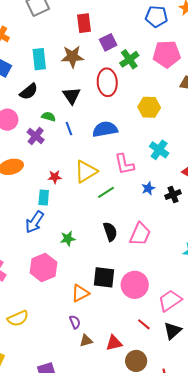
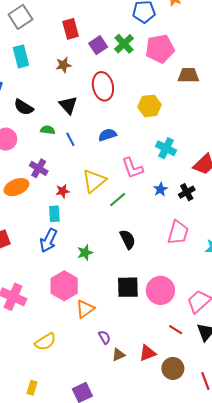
brown star: (72, 57) -> (63, 65), size x0.7
cyan rectangle: (39, 59) -> (21, 56), moved
green cross: (129, 59) -> (124, 44), moved
black semicircle: (29, 92) -> (24, 107), turned 78
blue semicircle: (105, 129) -> (107, 135), size x0.7
purple cross: (36, 136) -> (39, 168), moved
pink trapezoid: (140, 234) -> (178, 233), moved
orange triangle: (80, 293) -> (85, 309), moved

